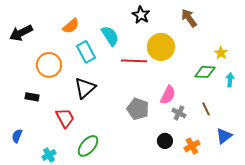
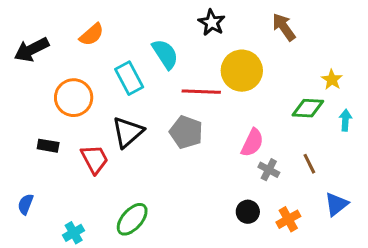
orange semicircle: (71, 26) -> (92, 35), moved
gray pentagon: (138, 109) -> (186, 132), moved
red trapezoid: (65, 118) -> (95, 159), moved

